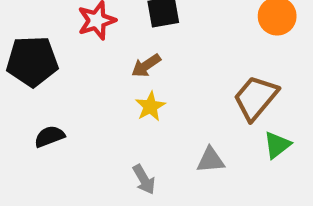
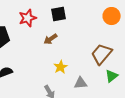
yellow star: (150, 106) -> (61, 67), moved

